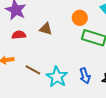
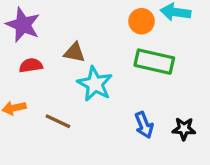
orange circle: (80, 18) -> (142, 21), moved
cyan star: (57, 77) -> (95, 84), moved

